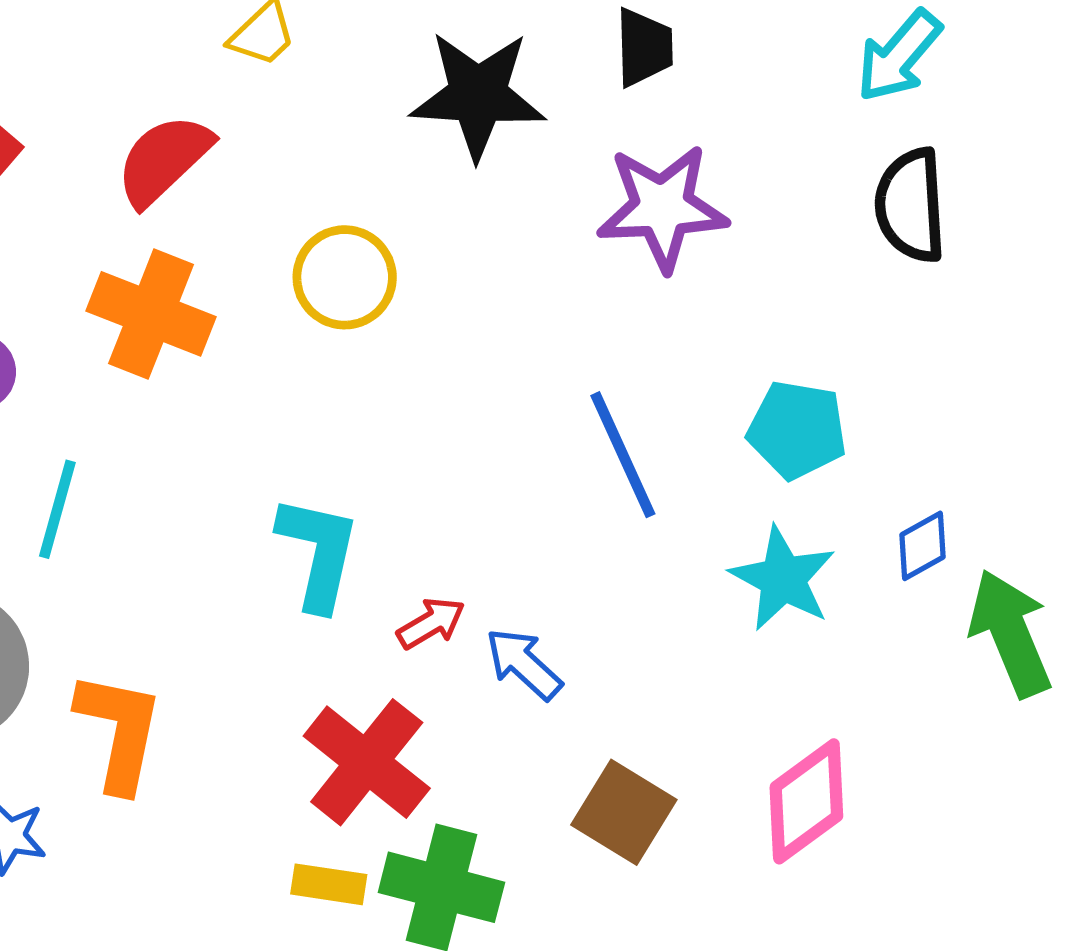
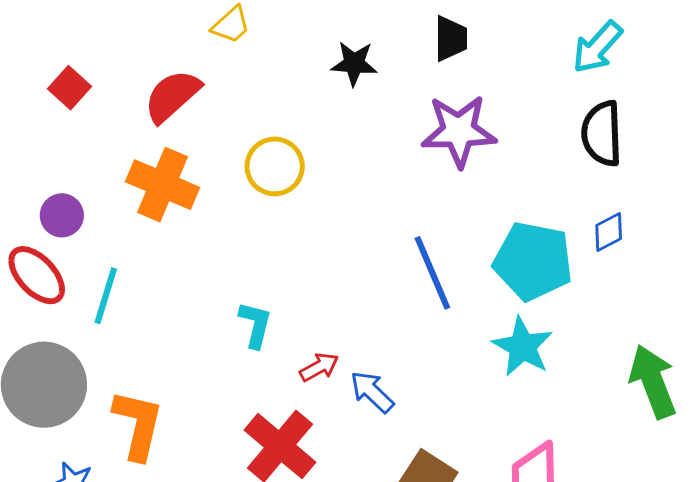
black star: (478, 95) -> (354, 63), size x0.6
cyan pentagon: (797, 430) -> (533, 261), size x1.4
blue diamond: (922, 546) -> (609, 232), moved
cyan L-shape: (318, 553) -> (255, 325), size x0.7

